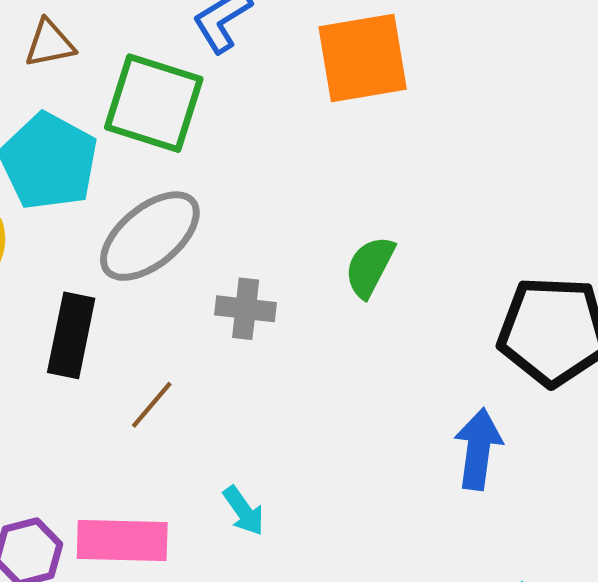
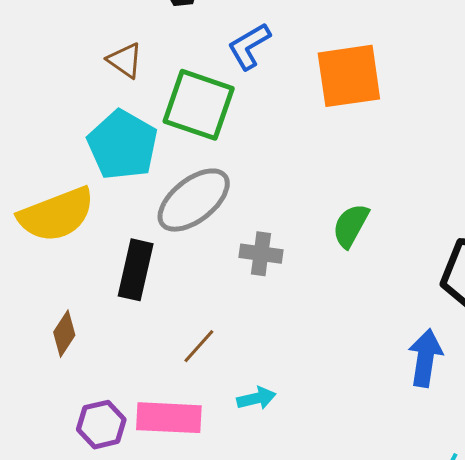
brown triangle: (50, 43) -> (125, 60), turned 45
brown line: (152, 405) -> (199, 346), moved
cyan arrow: (244, 511) -> (256, 398), turned -69

